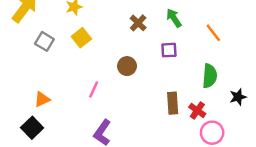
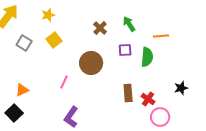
orange line: (213, 33) -> (161, 36), turned -56
brown circle: (127, 66) -> (91, 63), size x1.5
green semicircle: (210, 76) -> (147, 57), moved

